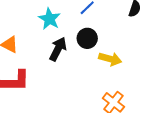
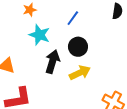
yellow arrow: (110, 59) -> (80, 73), moved, turned -30

